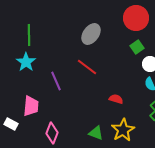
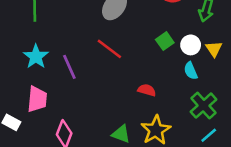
green square: (137, 47) -> (165, 41), moved
cyan star: (26, 62) -> (36, 57), moved

